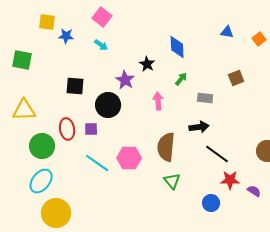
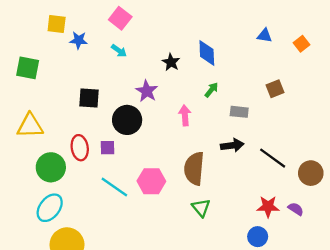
black star: (147, 64) -> (171, 62), moved
black line: (217, 154) -> (273, 158), moved
purple semicircle: (254, 191) -> (296, 209), moved
blue circle: (211, 203) -> (258, 237), moved

